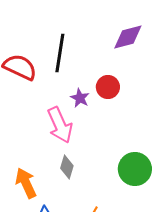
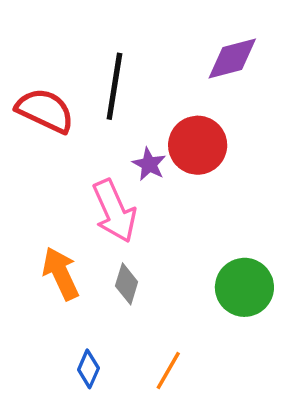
red circle: (108, 87) -> (198, 145), size x1.4
orange arrow: (26, 183) -> (61, 273), moved

